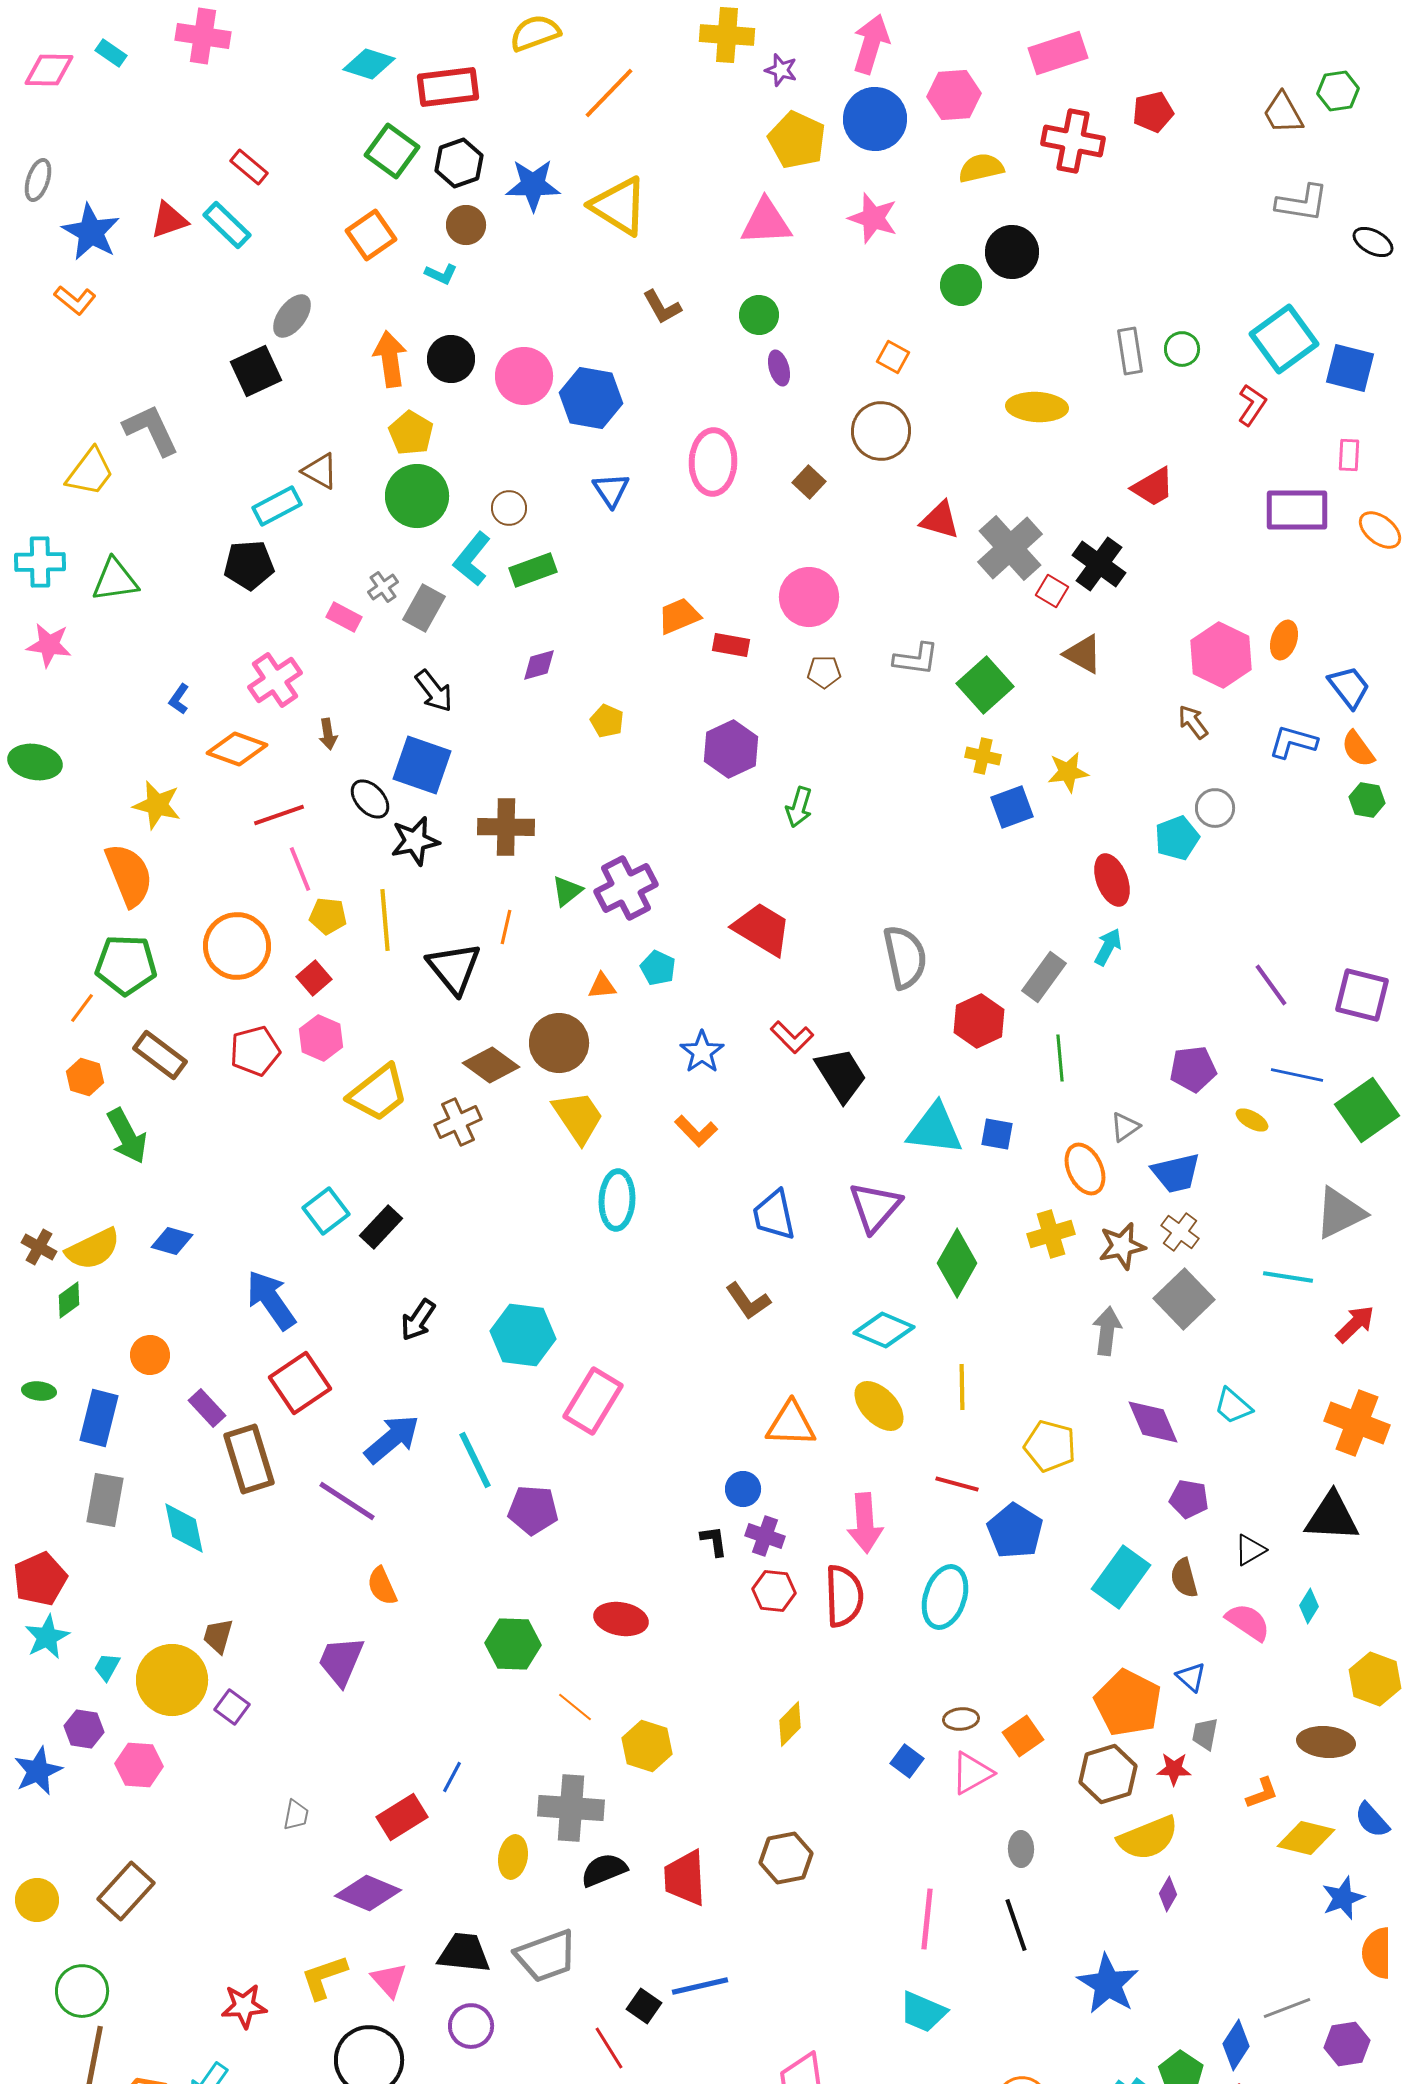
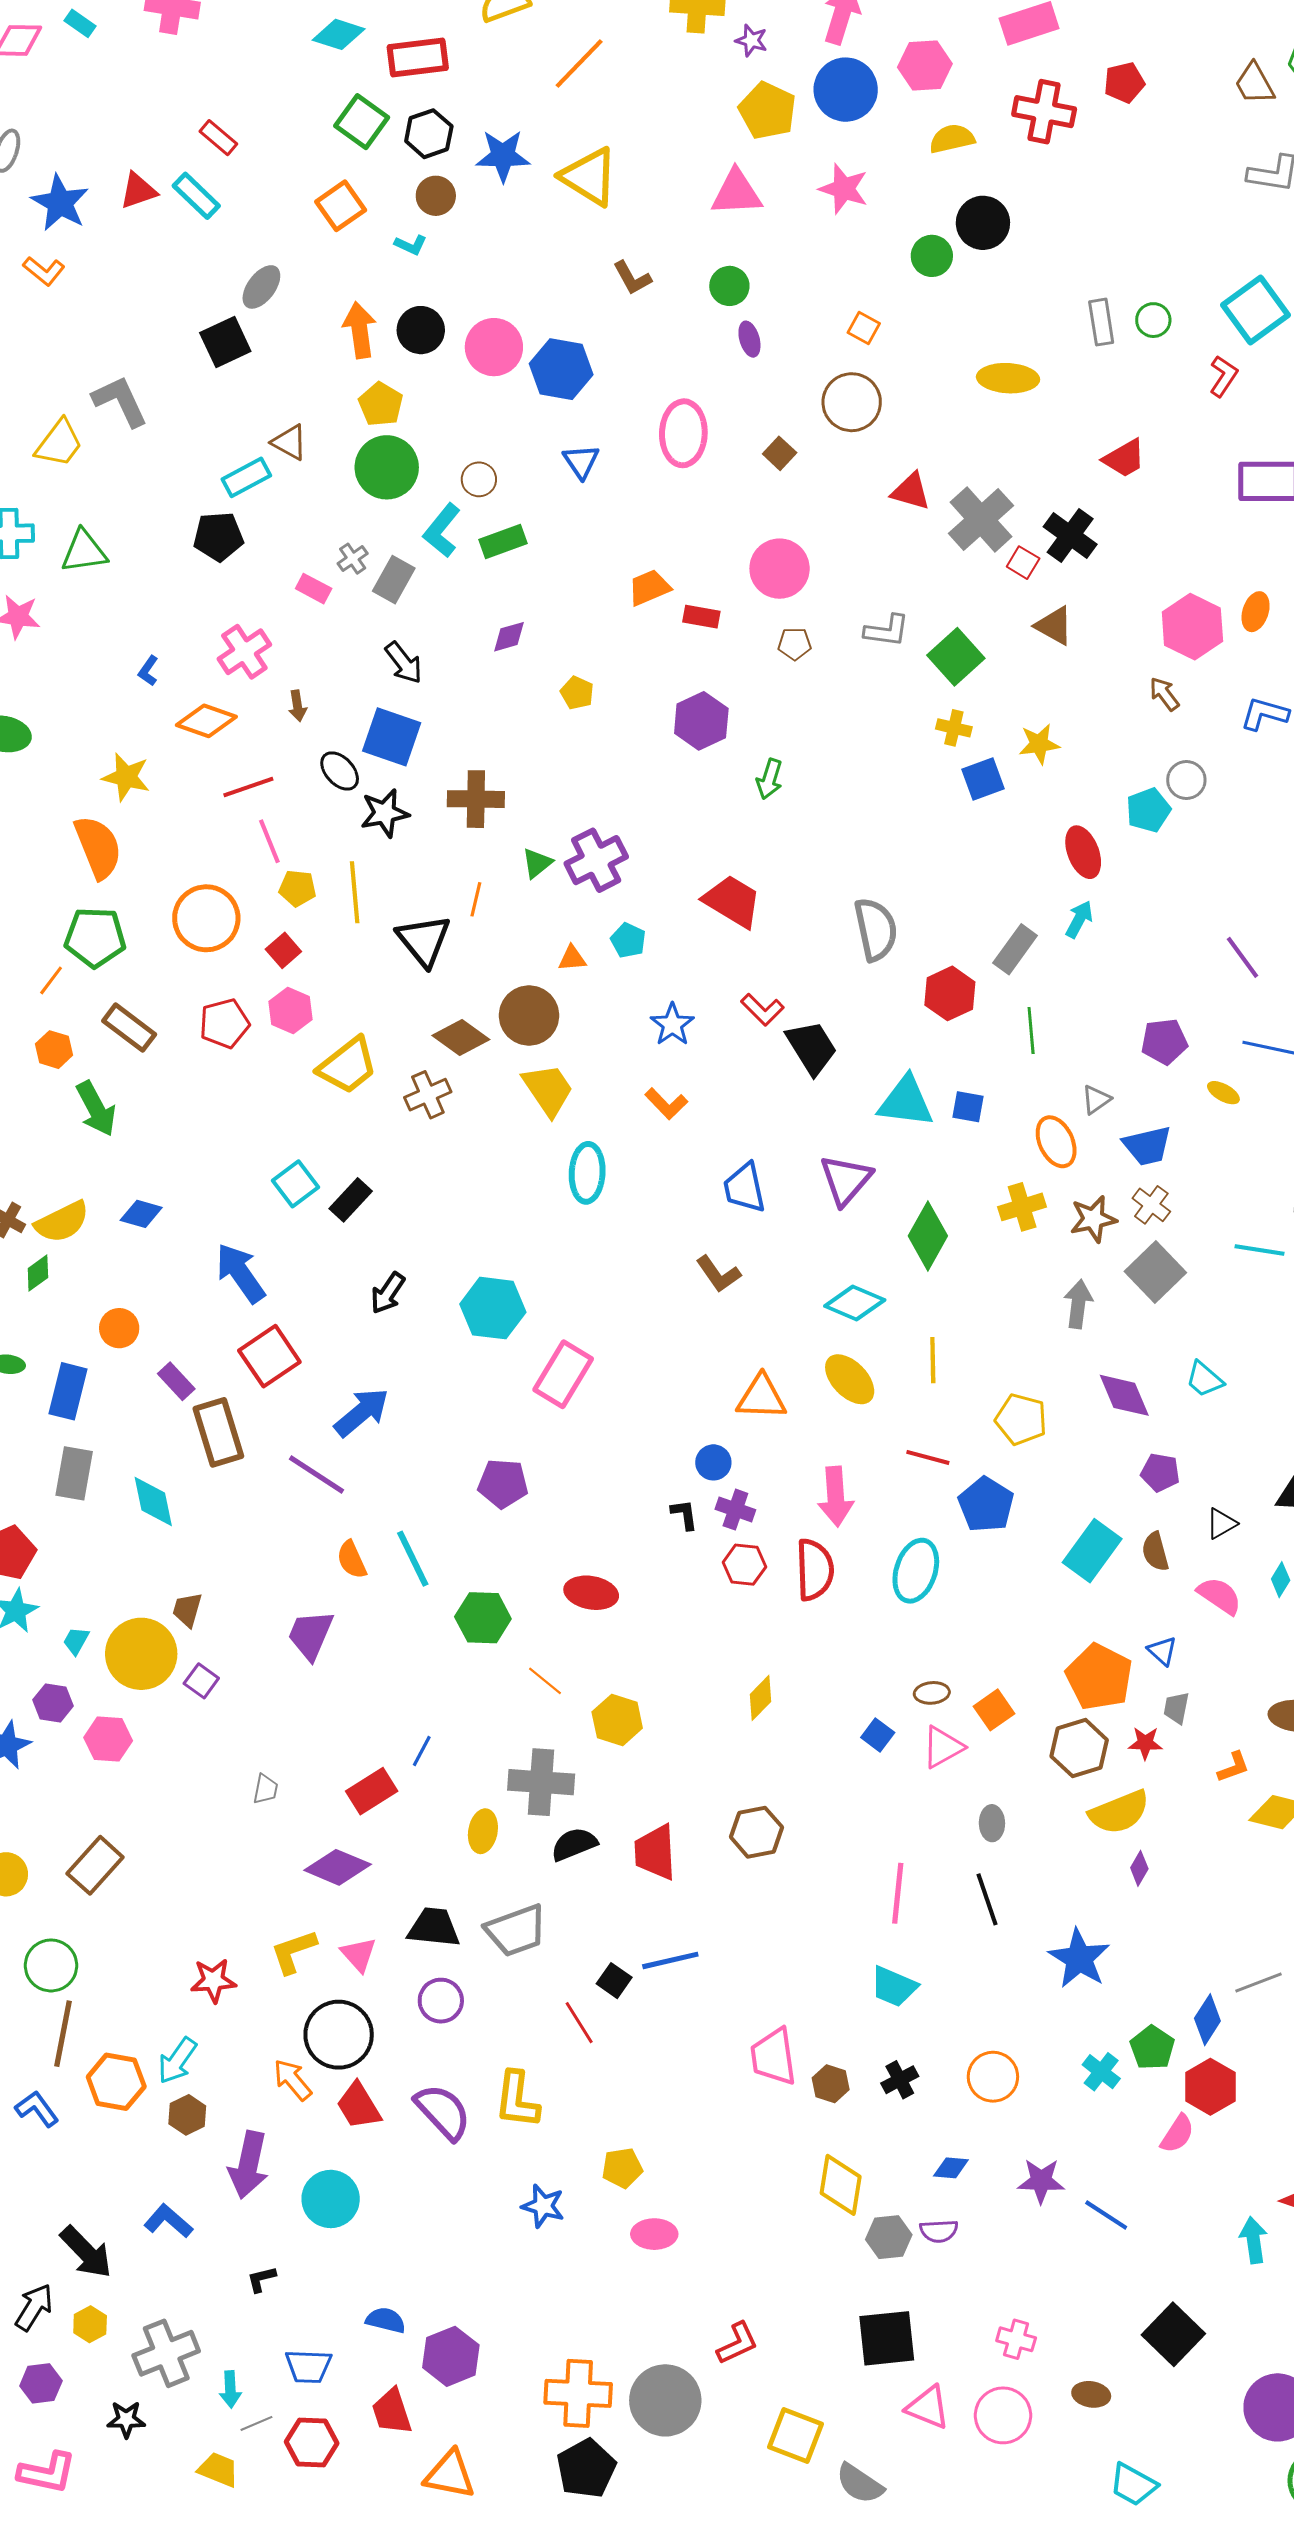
cyan line: (475, 1460) -> (413, 1559), moved

